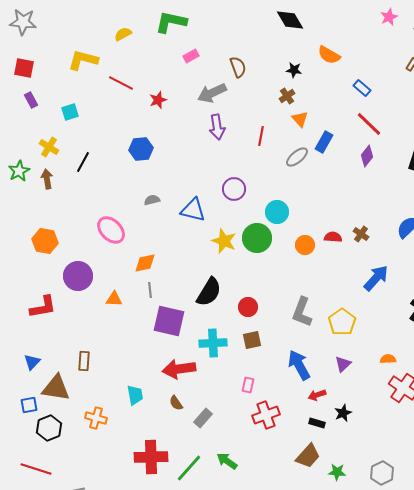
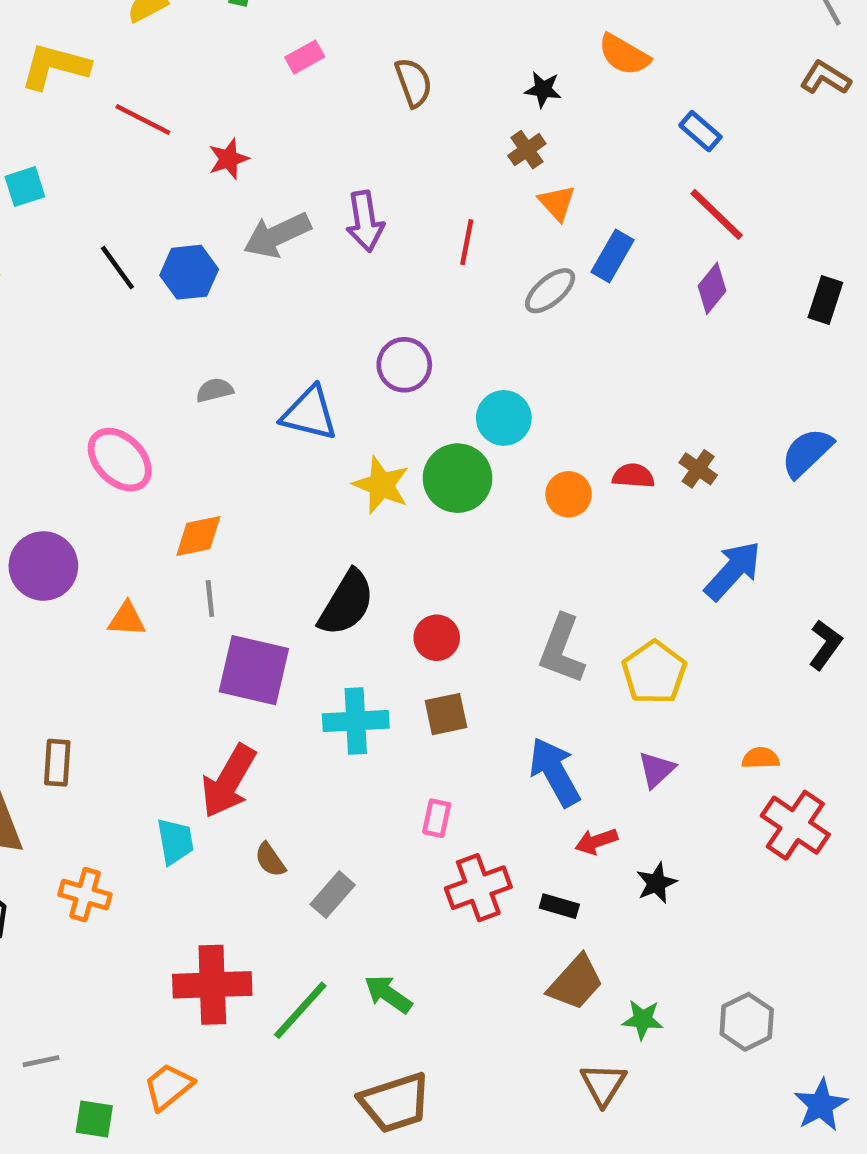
gray arrow: (212, 93) -> (277, 235), moved
black line: (83, 162) -> (117, 268), moved, turned -65
red arrow: (179, 369) -> (228, 781), moved, turned -52
black rectangle: (317, 423) -> (559, 906), moved

